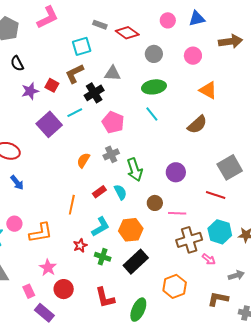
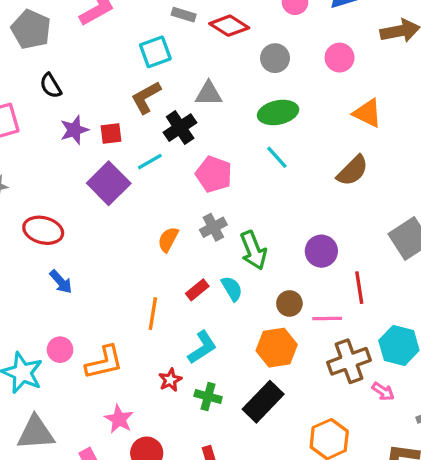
red square: (52, 85) -> (111, 133), moved, turned -32
red line: (216, 195) -> (359, 288), moved, turned 66
orange hexagon: (131, 230) -> (277, 348), moved

